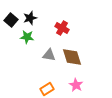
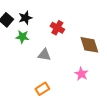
brown diamond: (72, 57) -> (89, 45), moved
pink star: (76, 85) -> (81, 74), moved

